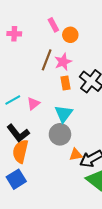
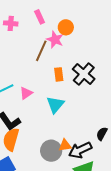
pink rectangle: (53, 25) -> (40, 17), moved
pink star: (63, 62) -> (55, 40), moved, turned -30
gray circle: (60, 134) -> (51, 151), moved

